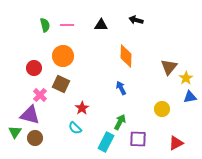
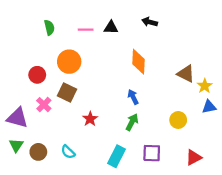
pink line: (67, 25) -> (86, 30), moved
brown triangle: (169, 67) -> (186, 74), turned -42
purple triangle: (30, 115) -> (17, 118), moved
green arrow: (120, 122) -> (132, 122), moved
cyan semicircle: (75, 128) -> (68, 152), moved

